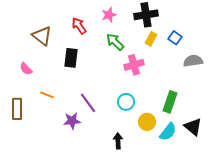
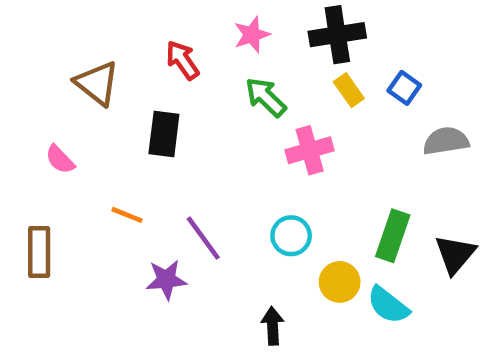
yellow rectangle: (151, 39) -> (349, 90), turned -64
orange line: (47, 95) -> (127, 215), moved
black triangle: (193, 127) -> (455, 254), moved, turned 30
cyan semicircle: (168, 132) -> (388, 305), turned 90

